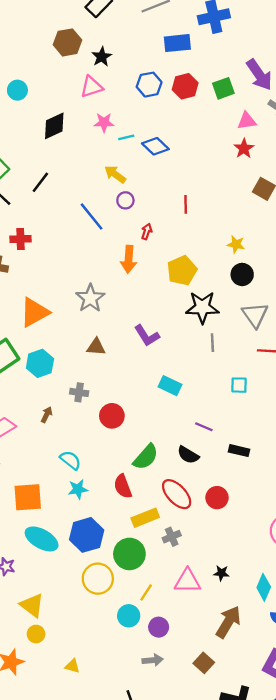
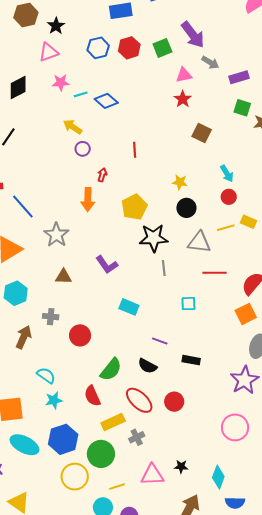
blue line: (92, 217) -> (23, 206), moved
gray triangle: (255, 315) -> (199, 242), turned -45
brown arrow: (47, 415) -> (24, 337), size x1.6
yellow line: (146, 593) -> (117, 487), turned 42

